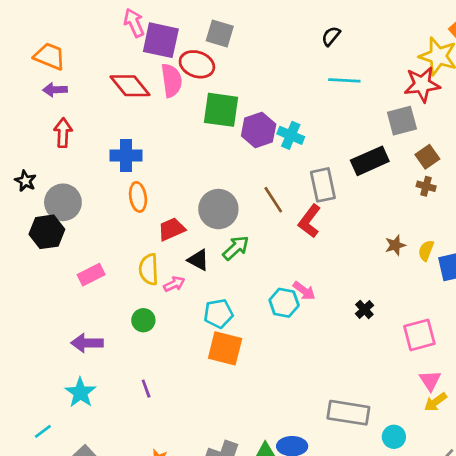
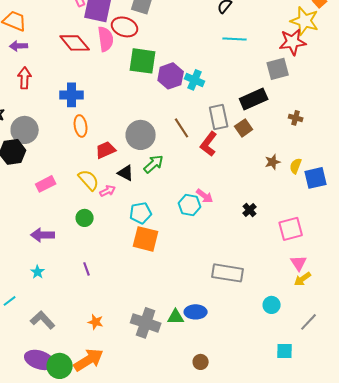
brown square: (427, 157) -> (244, 128), moved
yellow semicircle: (149, 269) -> (89, 180), turned 140
cyan star: (80, 393) -> (38, 272), size x0.6
gray rectangle: (348, 413) -> (228, 273), moved

